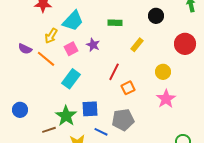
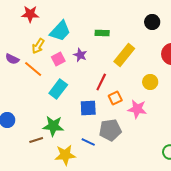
black circle: (156, 16) -> (152, 22), moved
yellow rectangle: (137, 45) -> (124, 55), size x1.6
pink star: (166, 99) -> (137, 109), moved, turned -30
blue square: (90, 109) -> (88, 108), moved
green star: (66, 116) -> (53, 126), turned -30

